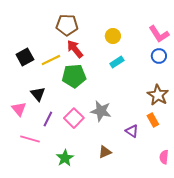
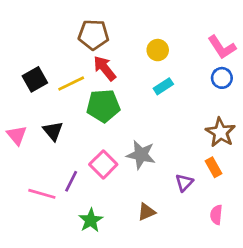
pink triangle: (19, 109) -> (17, 135), moved
purple line: (48, 119) -> (71, 181), moved
purple triangle: (132, 131) -> (184, 183), turned 40
pink semicircle: (164, 157) -> (216, 215), moved

